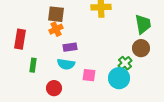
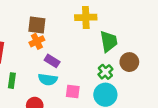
green trapezoid: (143, 24) -> (109, 41), moved
purple rectangle: (70, 47) -> (52, 61), turned 40
green cross: (125, 63) -> (105, 72), moved

